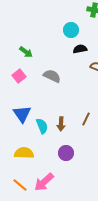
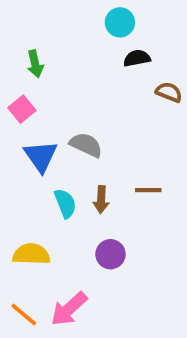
green arrow: (26, 52) -> (35, 64), turned 40
gray semicircle: (52, 76) -> (86, 145), moved
blue triangle: (22, 114) -> (41, 156), moved
brown line: (86, 119) -> (148, 190), turned 64

